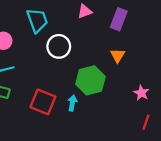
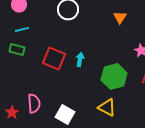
green hexagon: (90, 80) -> (114, 76), moved

